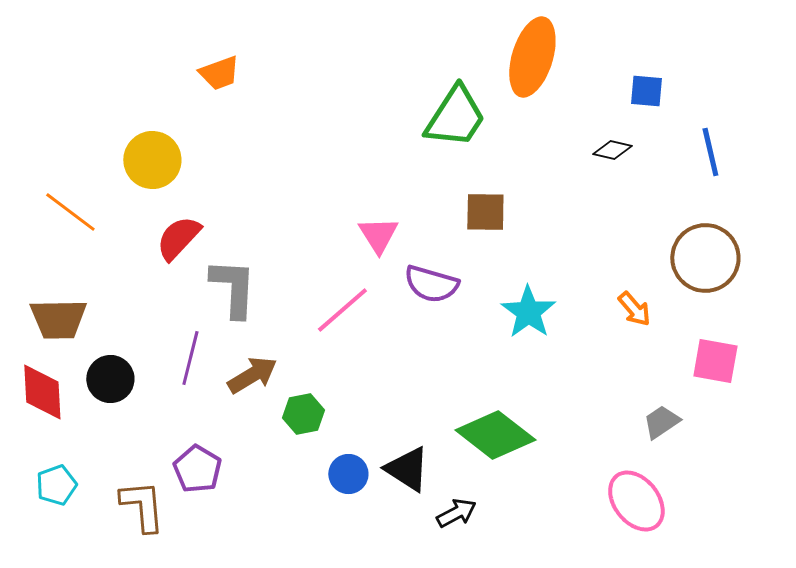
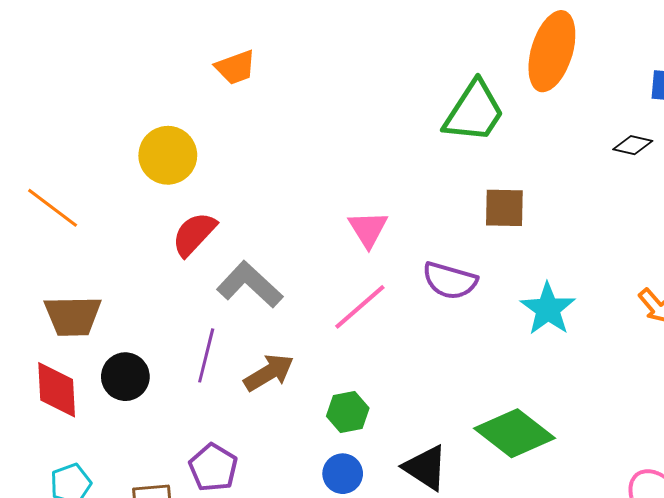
orange line: (70, 212) -> (53, 208), moved
pink triangle: (378, 235) -> (368, 229), moved
gray L-shape: (233, 288) -> (250, 285), turned -50
green hexagon: (303, 414) -> (348, 412), moved
blue circle: (348, 474) -> (343, 474), moved

